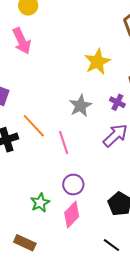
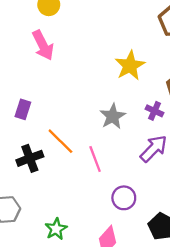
purple circle: (73, 184) -> (124, 198), moved
green star: (40, 203) -> (56, 229), moved

